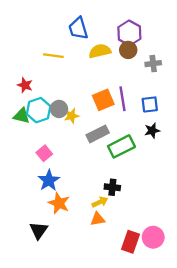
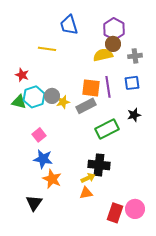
yellow semicircle: (100, 51) -> (103, 55), moved
orange square: (103, 100) -> (91, 88), turned 30
blue square: (150, 104) -> (132, 83), moved
gray rectangle: (98, 134) -> (86, 106), moved
blue star: (49, 180) -> (43, 159), turned -30
black cross: (112, 187) -> (99, 165), size x1.5

